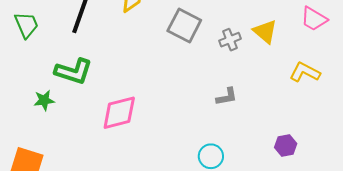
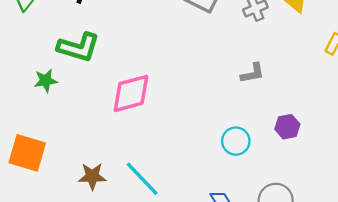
purple hexagon: (286, 146) -> (287, 127), moved

